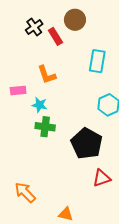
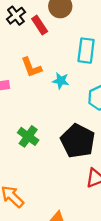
cyan star: (39, 105) -> (61, 81), moved
green cross: (45, 127) -> (28, 136), moved, turned 30

